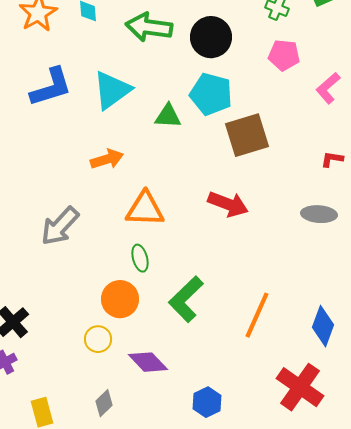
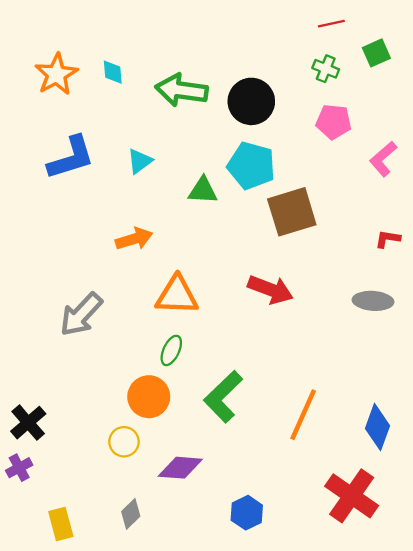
cyan triangle: (112, 90) -> (140, 161), size x0.6
green ellipse: (140, 258) -> (171, 350), turned 40
purple diamond: (148, 362) -> (180, 468), turned -42

